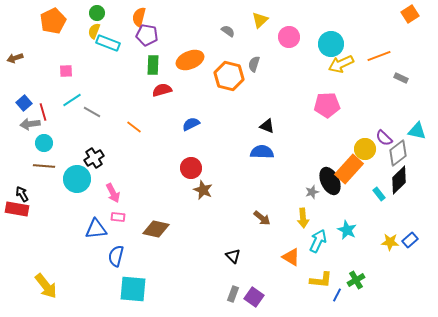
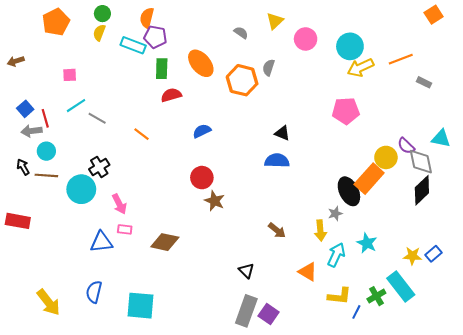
cyan rectangle: (108, 43) -> (133, 45), moved
orange ellipse: (190, 60) -> (201, 63), turned 72
gray diamond: (398, 153) -> (421, 162), turned -64
gray star: (312, 192) -> (335, 214), moved
black arrow: (22, 194) -> (23, 167), moved
cyan rectangle: (379, 194) -> (401, 287), moved, size x2.0
blue semicircle: (116, 256) -> (94, 292), moved
gray rectangle: (233, 294) -> (246, 311), size x1.8

